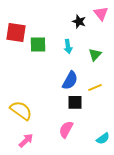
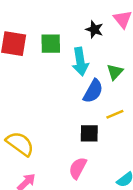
green square: (38, 44) -> (51, 44), moved
cyan arrow: (68, 46) -> (80, 62), size x1.5
blue semicircle: (70, 80) -> (93, 91), moved

